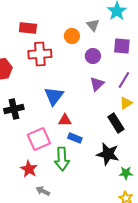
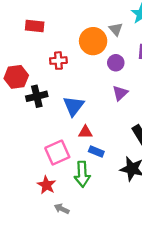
red rectangle: (28, 28) -> (35, 26), moved
orange circle: (72, 36) -> (93, 41), size x1.6
red cross: (40, 54) -> (58, 61), size x0.7
black cross: (14, 109) -> (37, 96), moved

